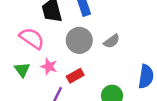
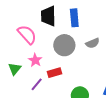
gray semicircle: (112, 41) -> (93, 43), moved
green triangle: (22, 70) -> (15, 69), moved

